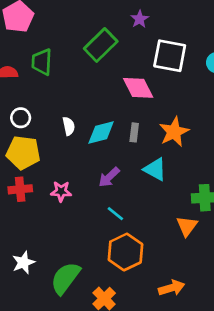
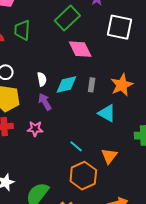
pink diamond: (138, 88) -> (80, 49), moved
purple arrow: (109, 177) -> (45, 102), moved, turned 102
orange triangle: (187, 226) -> (109, 156), moved

